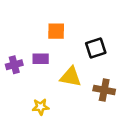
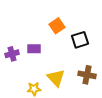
orange square: (56, 31) -> (57, 26), moved, turned -35
yellow triangle: (71, 77) -> (56, 78), moved, turned 36

